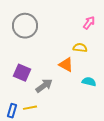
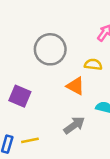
gray circle: (25, 26) -> (50, 49), moved
gray arrow: (44, 86) -> (74, 125), moved

